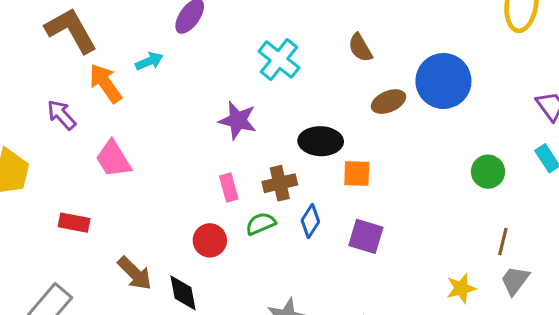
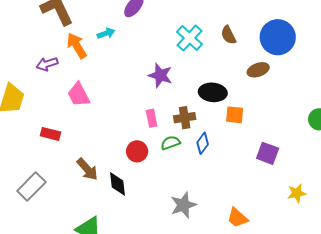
brown semicircle: (360, 48) -> (228, 35), moved
blue circle: (443, 81) -> (278, 37), moved
purple arrow: (61, 115) -> (47, 64), turned -70
purple square: (366, 236) -> (268, 153), moved

